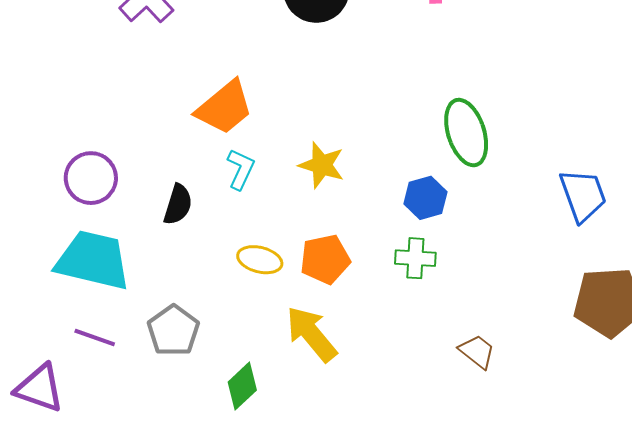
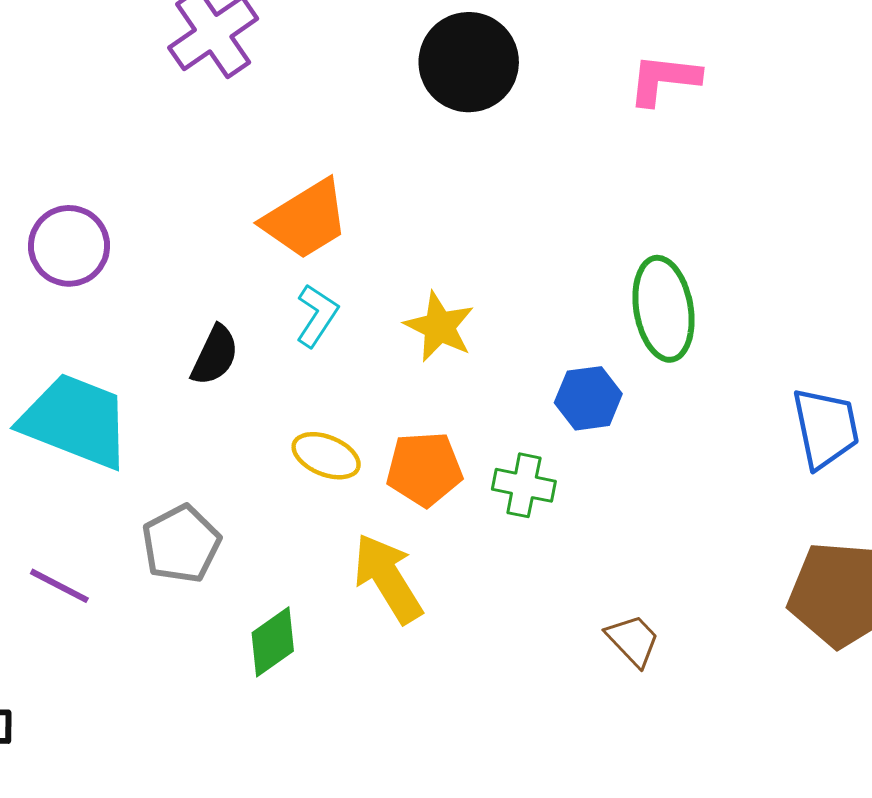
purple circle: (91, 178) -> (69, 246), moved
green cross: (415, 258) -> (524, 485), moved
purple line: (95, 337) -> (59, 586), moved

